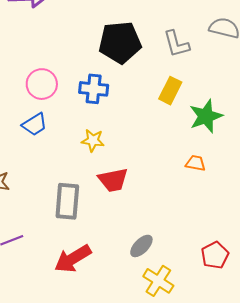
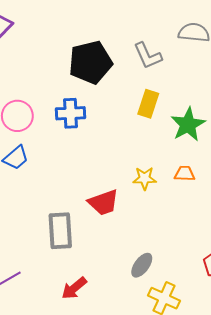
yellow star: (93, 140) -> (145, 178), moved
red arrow: (73, 259) -> (74, 288), size x0.7

